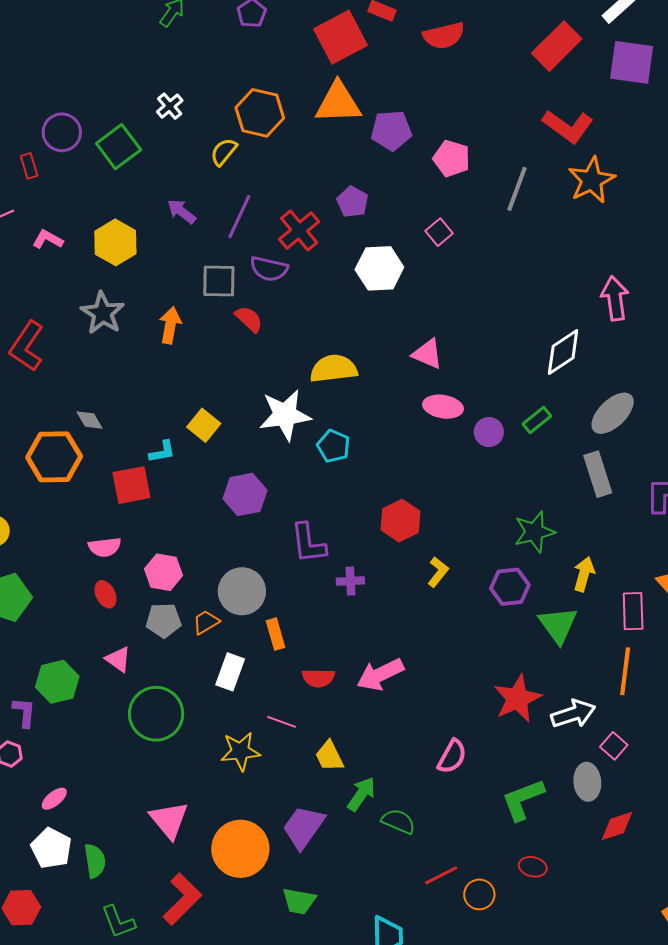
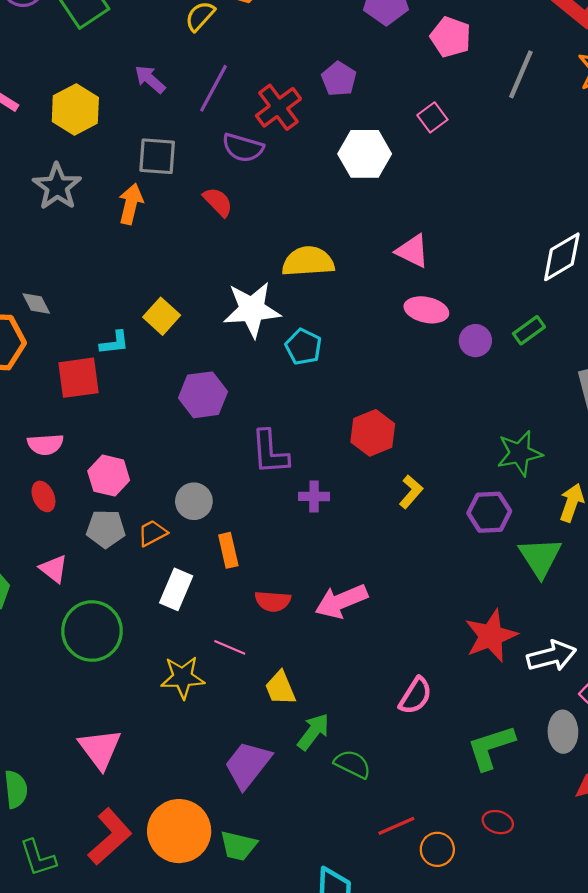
gray square: (219, 281) -> (157, 156), moved
gray circle: (242, 591) -> (194, 501), size x0.7
orange circle: (240, 849) -> (179, 831), moved

